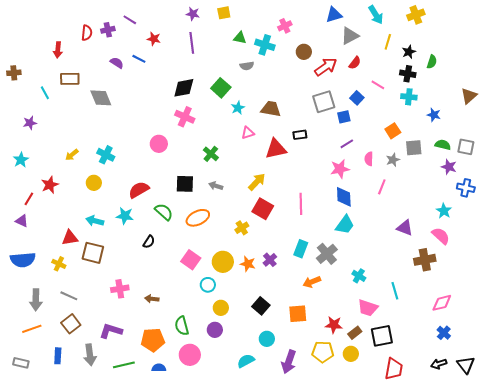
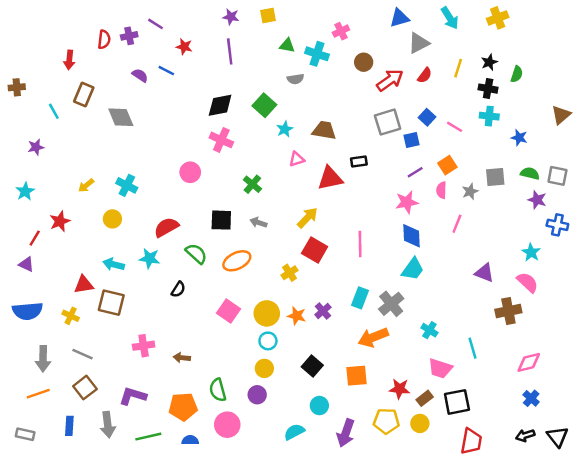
yellow line: (388, 42) -> (458, 68), moved
brown rectangle: (70, 79) -> (84, 95), turned -66
pink line: (378, 85) -> (455, 127), moved
orange square: (393, 131) -> (447, 165), moved
orange arrow: (312, 282) -> (373, 337), size x1.4
cyan circle: (208, 285) -> (268, 341), moved

